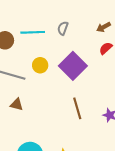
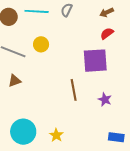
purple square: (73, 66) -> (95, 61), moved, turned 36
brown triangle: (17, 104) -> (15, 81), turned -40

